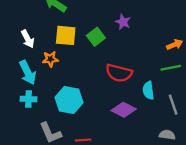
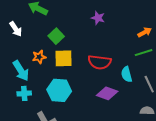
yellow square: (66, 35) -> (64, 58), moved
green square: (96, 37) -> (56, 36), moved
white arrow: (28, 39) -> (16, 29), moved

